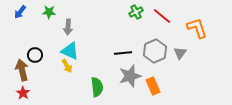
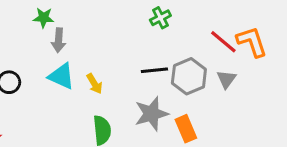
green star: (49, 12) -> (44, 18), moved
red line: (162, 16) -> (223, 42), moved
black line: (123, 53) -> (154, 70), moved
yellow arrow: (67, 66) -> (95, 84), moved

